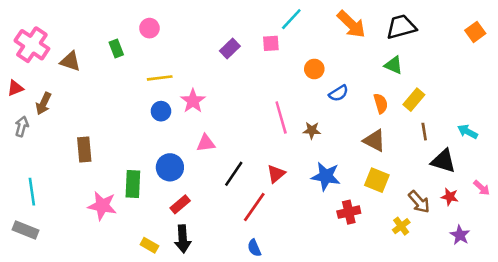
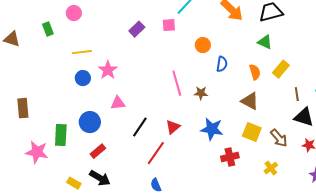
blue semicircle: (339, 93) -> (222, 64), turned -49
brown line: (424, 132) -> (297, 94), moved
brown arrow: (419, 202) -> (279, 138), moved
black arrow: (183, 239) -> (100, 178), turned -55

